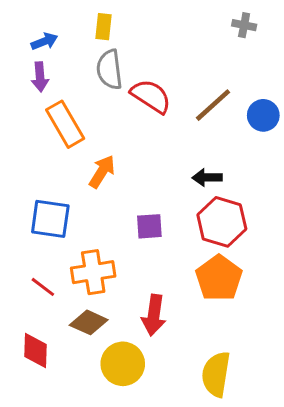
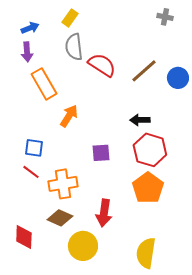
yellow rectangle: (104, 27) -> (70, 18), turned 30
blue square: (50, 219) -> (34, 148), size x0.7
red line: (43, 287) -> (31, 172), moved

